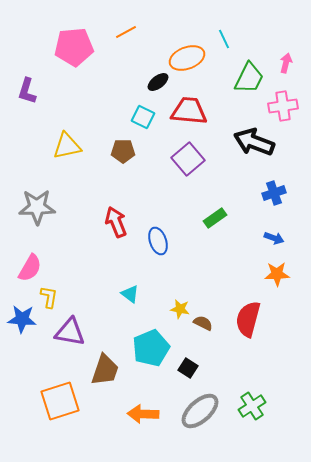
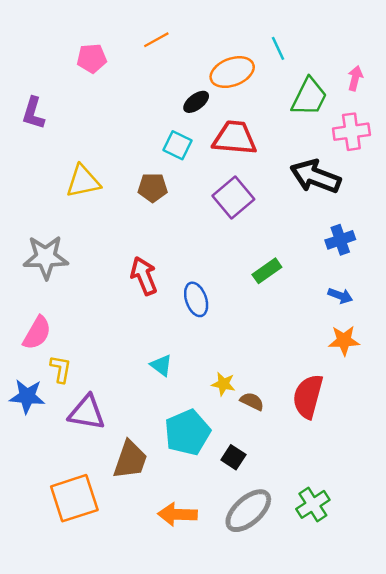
pink pentagon: (74, 47) -> (92, 58), size x0.6

